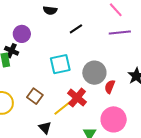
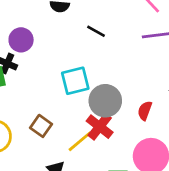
black line: (76, 29) -> (96, 31), turned 64
gray circle: (94, 73) -> (105, 101), moved

